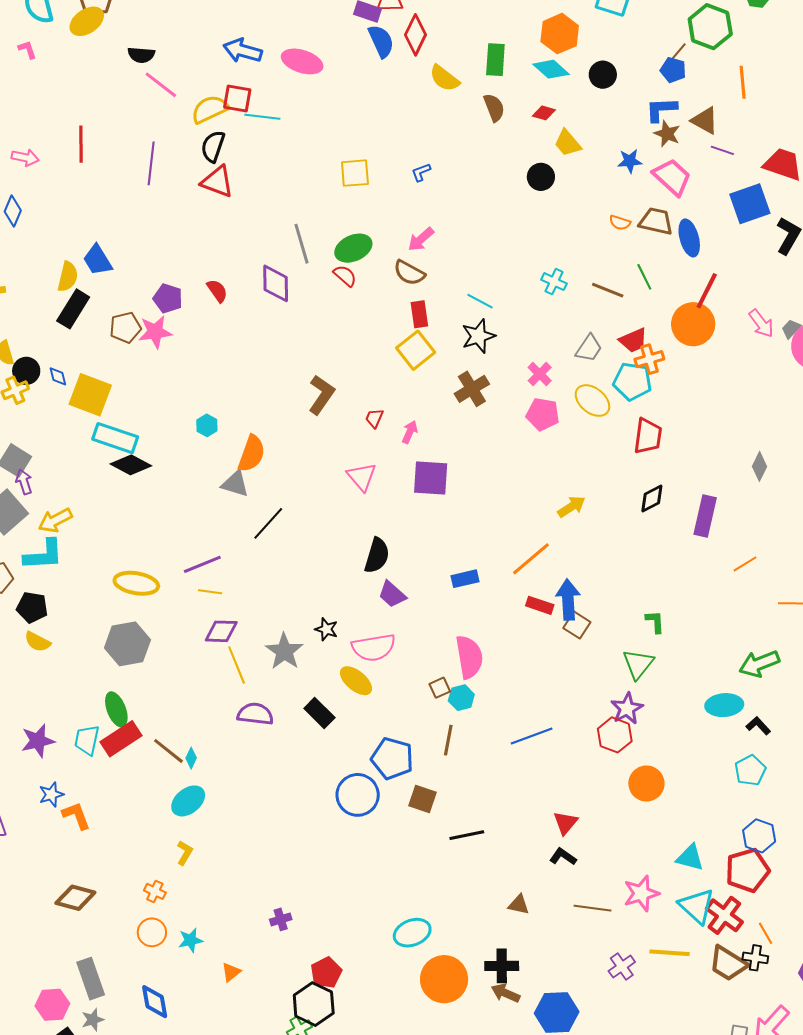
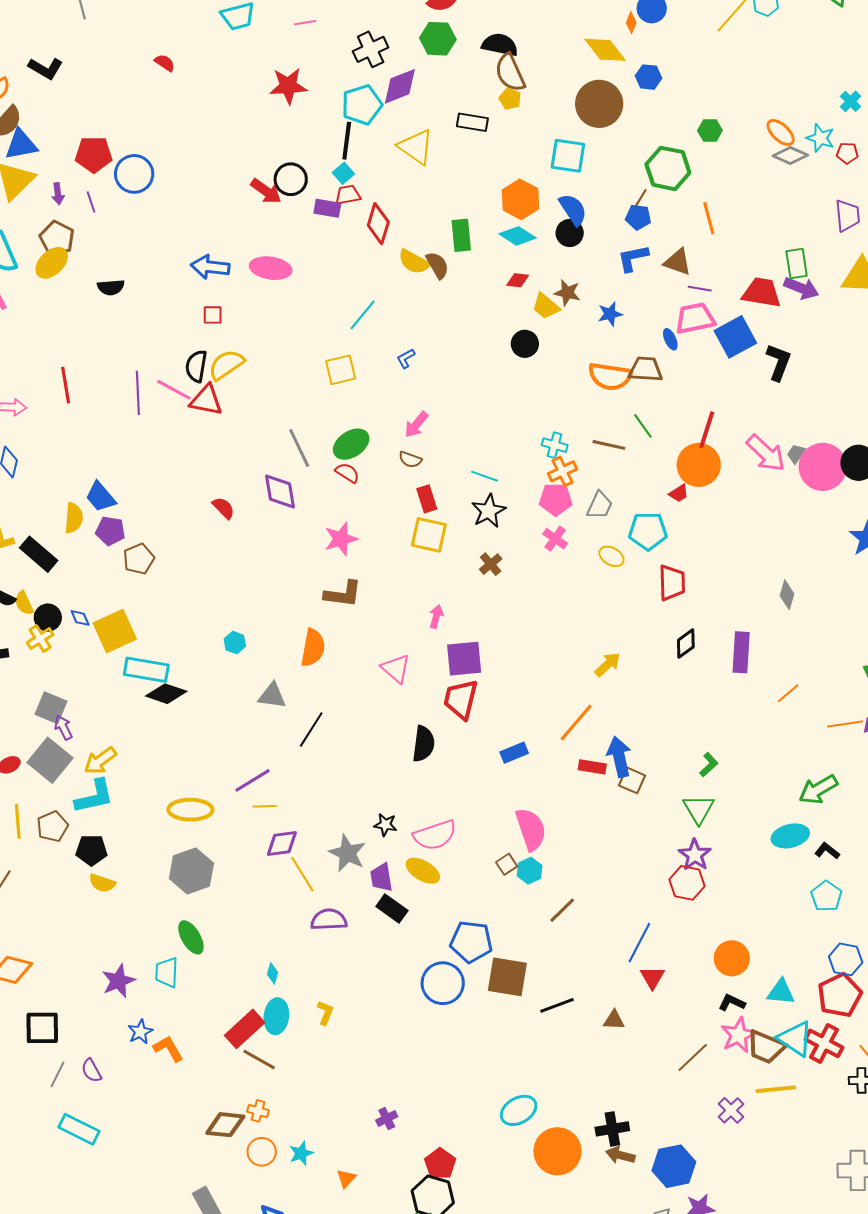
blue semicircle: (381, 41) -> (573, 209), moved
pink line: (161, 85) -> (174, 390), moved
red square: (237, 98) -> (213, 315), size x0.7
brown semicircle: (494, 108) -> (437, 265), moved
yellow semicircle: (210, 109) -> (226, 365), moved
cyan line: (262, 117) -> (363, 315), moved, turned -48
brown star: (667, 134) -> (567, 293), moved
pink trapezoid: (672, 177) -> (695, 318), moved, turned -45
orange semicircle: (620, 223) -> (610, 376), size x2.0
blue ellipse: (689, 238) -> (670, 339), moved, size x0.6
brown semicircle: (409, 273) -> (410, 460), size x0.7
purple pentagon: (168, 298) -> (110, 531), moved
black rectangle: (73, 309) -> (39, 554), moved, turned -72
pink arrow: (761, 323) -> (766, 453), size x1.4
pink star: (155, 332) -> (341, 539), moved
red trapezoid: (633, 340) -> (679, 493), moved, size x0.7
yellow square: (416, 350) -> (429, 535), turned -30
orange cross: (649, 359) -> (563, 471), moved
brown cross: (472, 389) -> (491, 564), size x0.7
yellow square: (90, 395) -> (115, 631), turned -36
brown L-shape: (321, 395) -> (343, 594), turned 72
yellow ellipse: (592, 401) -> (611, 556), size x0.7
pink pentagon: (543, 414) -> (556, 499), moved
red trapezoid: (374, 418) -> (461, 699), moved, size x2.0
orange semicircle: (252, 454) -> (313, 648), moved
purple trapezoid: (392, 594) -> (381, 877), moved, turned 48
green L-shape: (655, 622) -> (709, 765), turned 60
blue line: (532, 736) -> (639, 943), moved, turned -33
red rectangle: (121, 739) -> (245, 1029), moved
brown line: (448, 740) -> (562, 910), moved, turned 44
brown line: (168, 751) -> (259, 1059), moved
orange circle: (646, 784) -> (732, 958), moved
brown square: (422, 799) -> (507, 977), size x1.5
cyan ellipse: (188, 801) -> (276, 1016), turned -36
yellow L-shape: (185, 853) -> (325, 1013), moved
black L-shape: (563, 857) -> (732, 1003), moved
brown diamond: (75, 898) -> (225, 1125), moved
brown triangle: (519, 905) -> (614, 1020), moved
brown line: (593, 908) -> (693, 1057), turned -42
brown trapezoid: (728, 964) -> (766, 1047), moved

